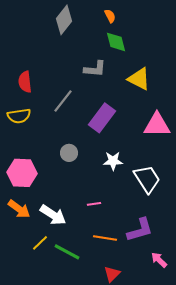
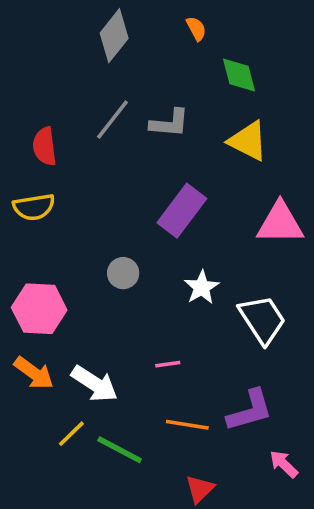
green diamond: (116, 42) -> (239, 75), moved
gray line: (63, 101) -> (112, 120), moved
white star: (113, 161) -> (202, 287), turned -30

